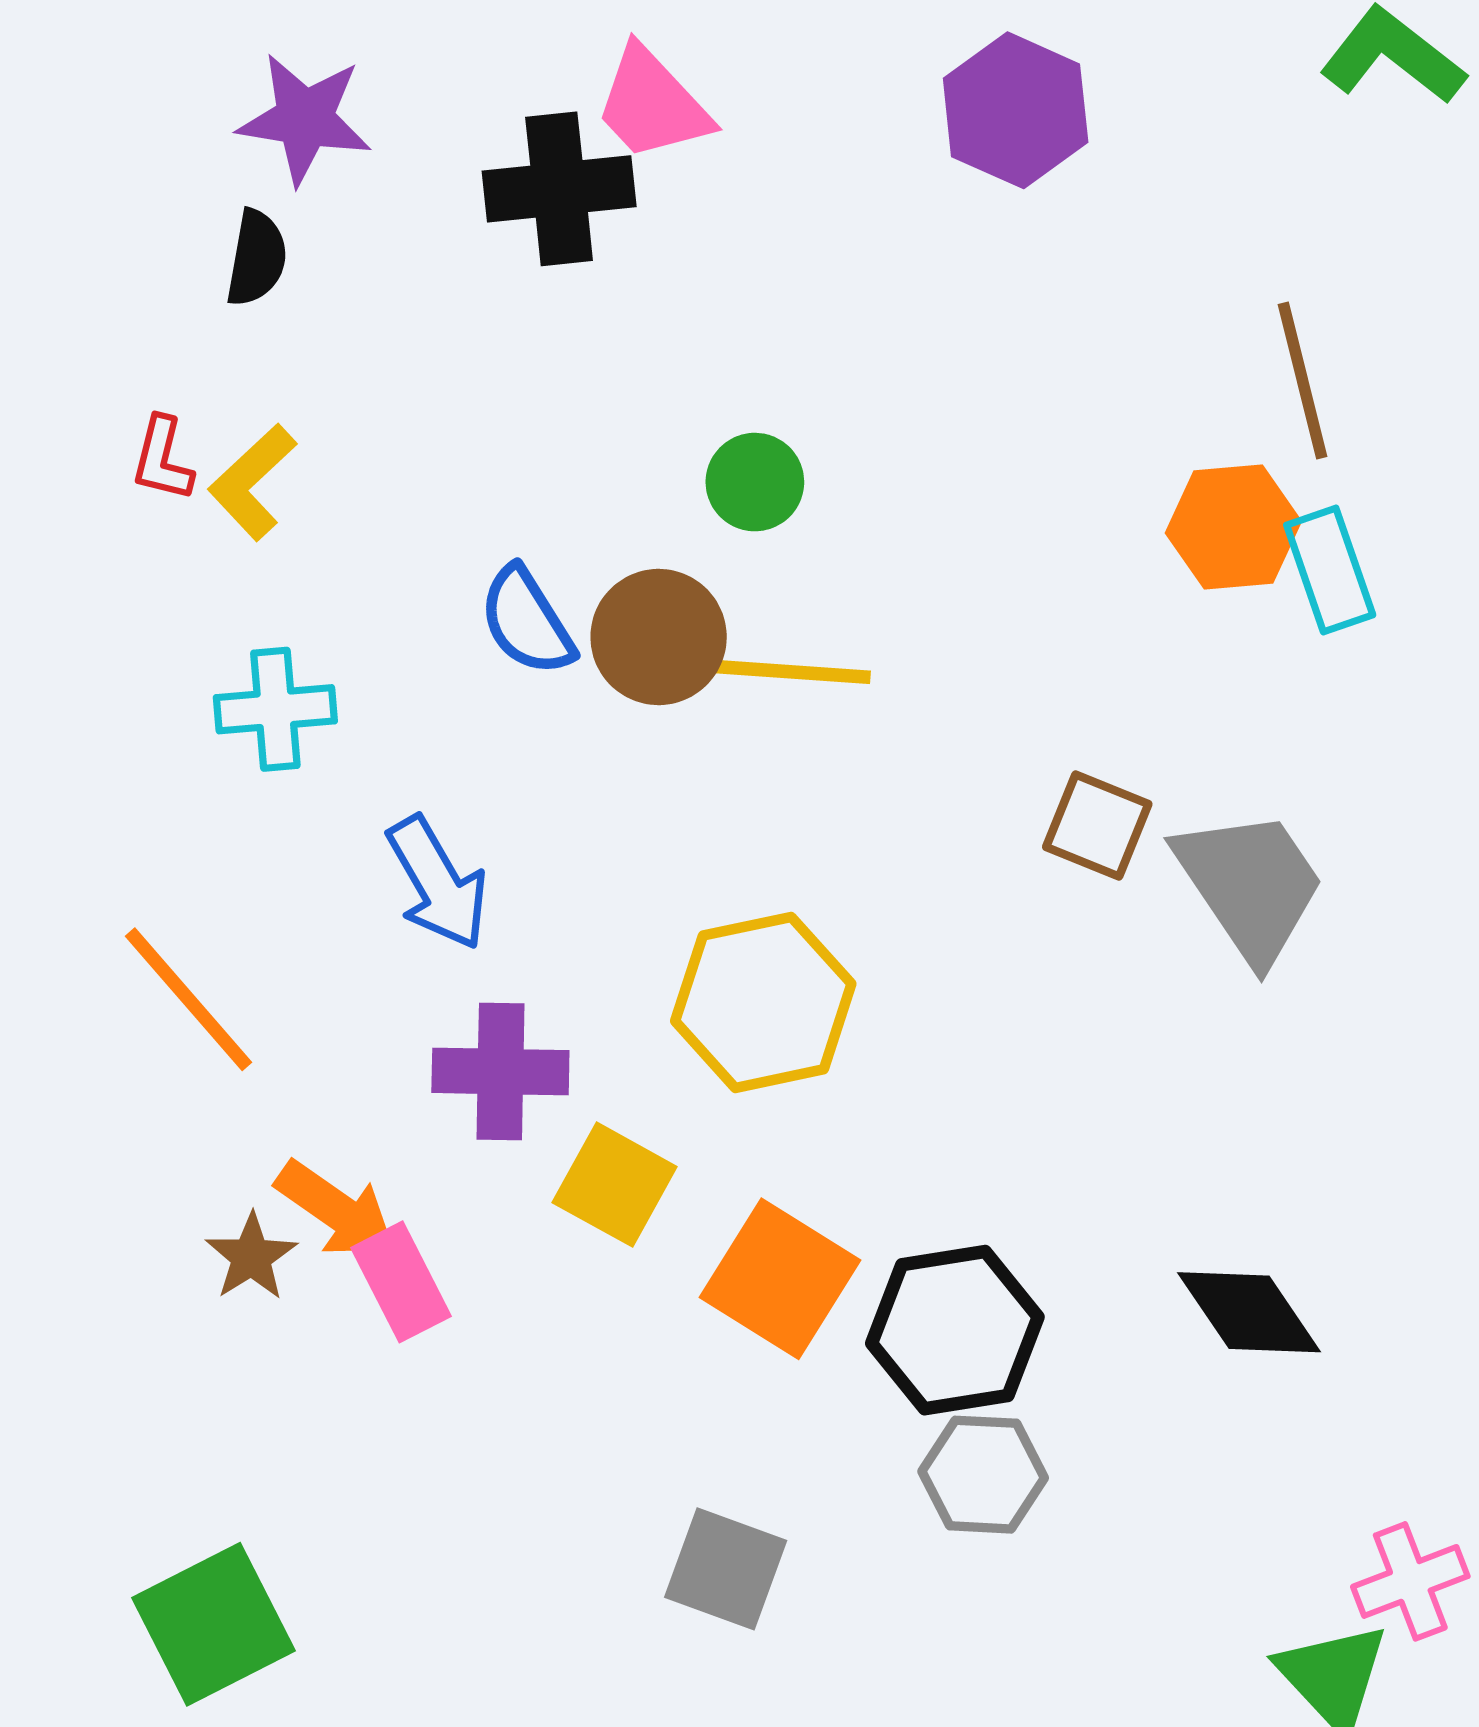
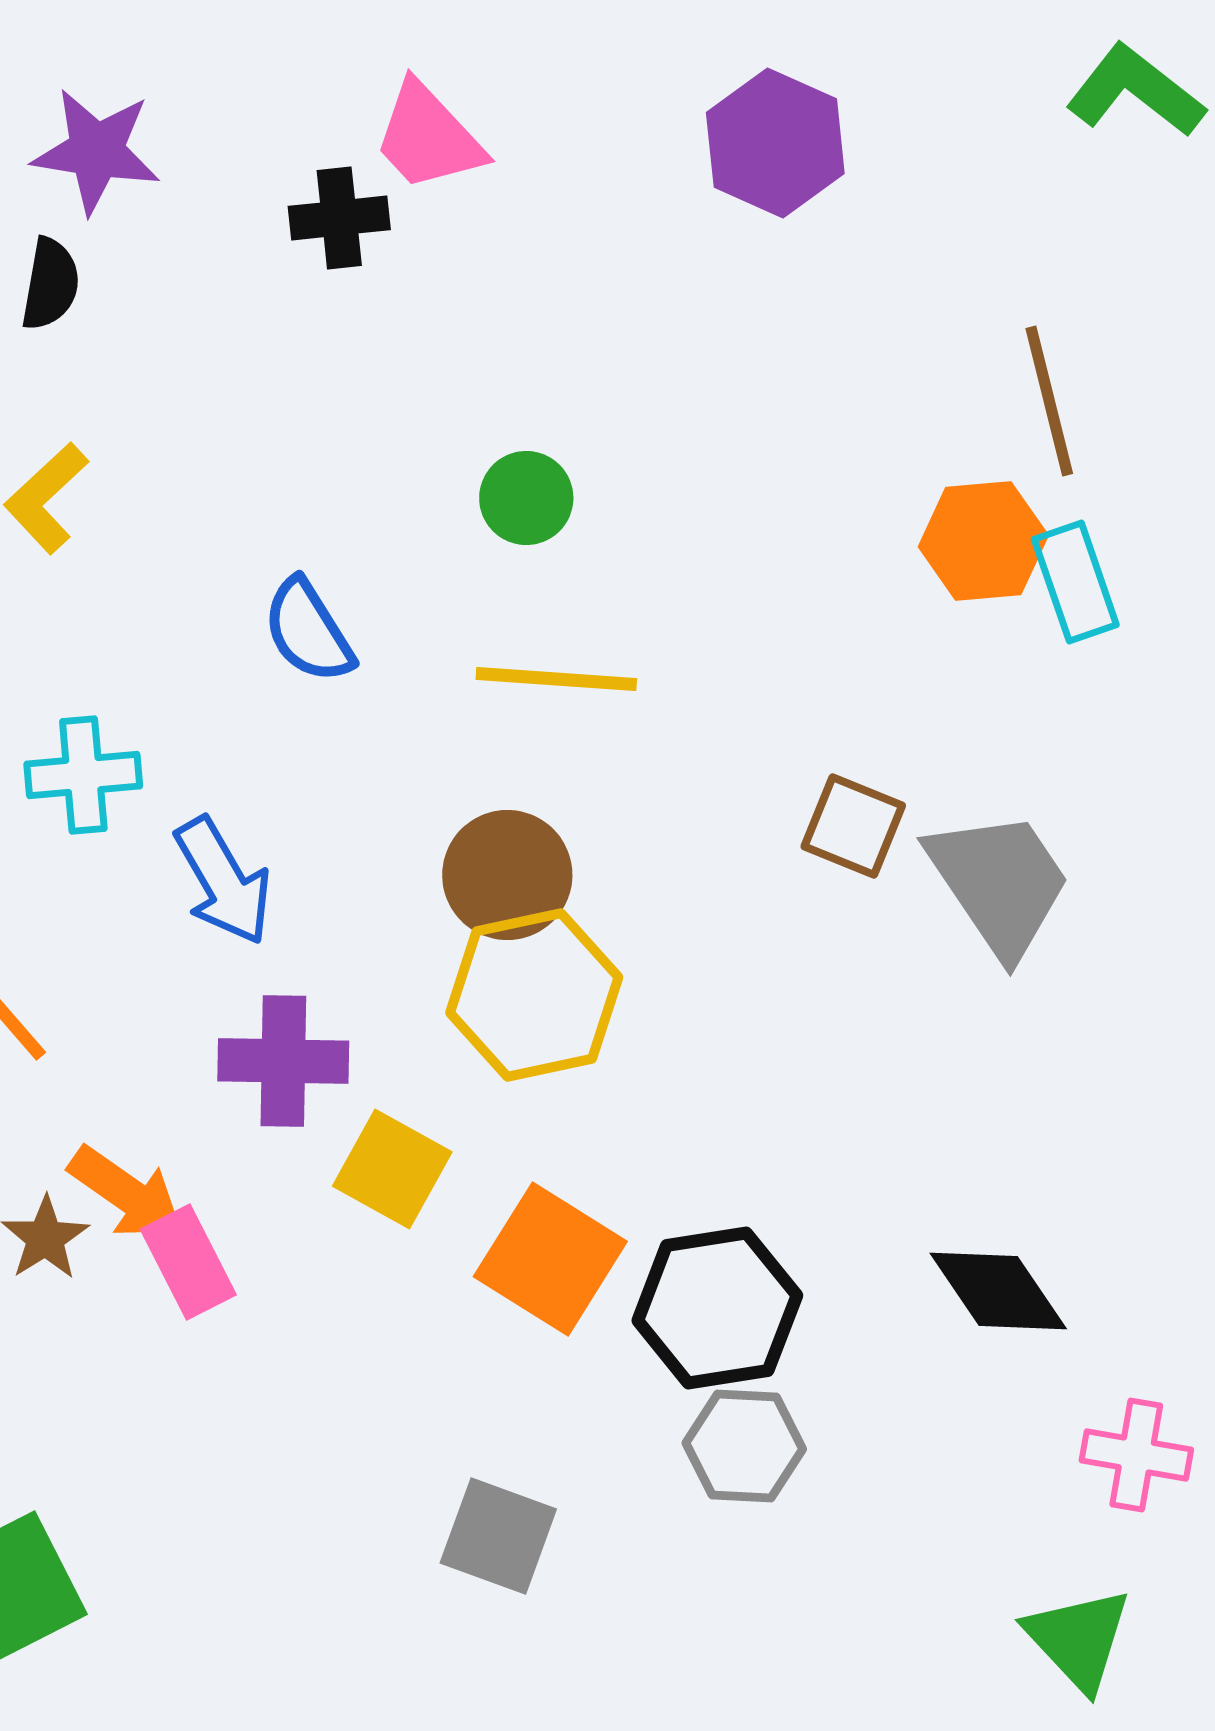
black cross: (559, 189) -> (339, 218), size x0.7
brown circle: (659, 637) -> (507, 875), moved
cyan cross: (275, 709) -> (83, 775), moved
pink cross: (1410, 1581) -> (1136, 1455), moved, turned 31

